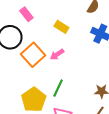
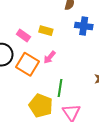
pink rectangle: (26, 14) -> (23, 36), moved

